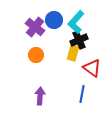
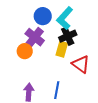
purple cross: (35, 27) -> (35, 37), moved
blue line: (82, 94) -> (57, 90), moved

